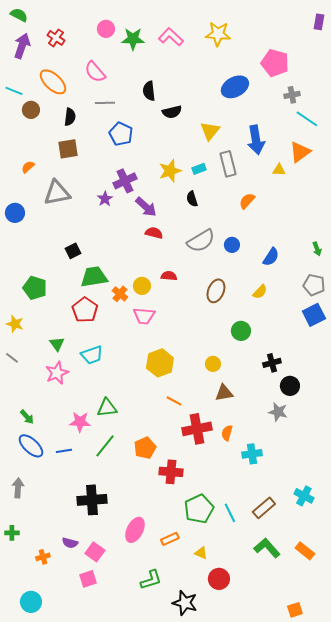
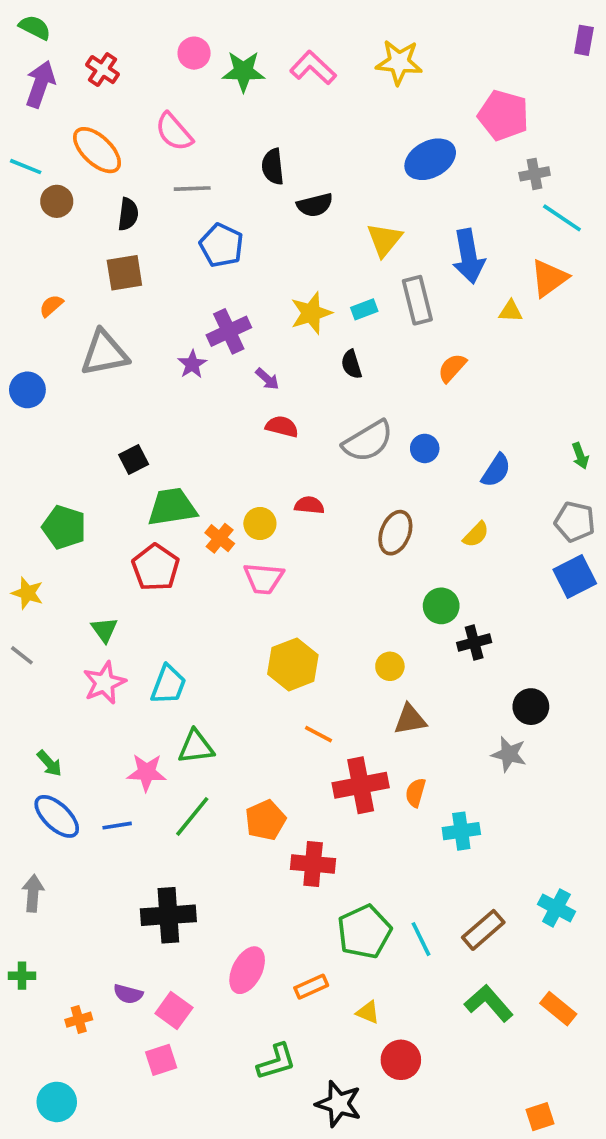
purple arrow: (146, 207) -> (267, 379), size x0.6
cyan trapezoid: (92, 355) -> (168, 685), moved, turned -50
black cross: (272, 363) -> (474, 643), moved

